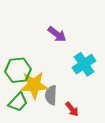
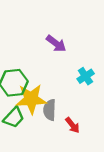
cyan cross: (84, 64) -> (86, 76), size x0.7

